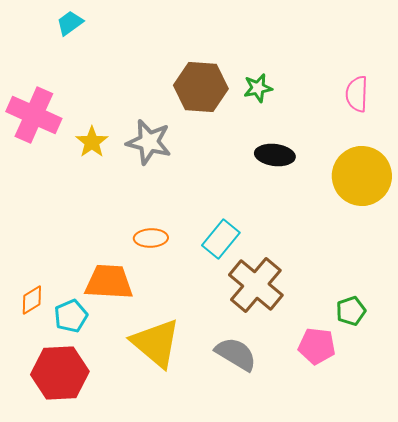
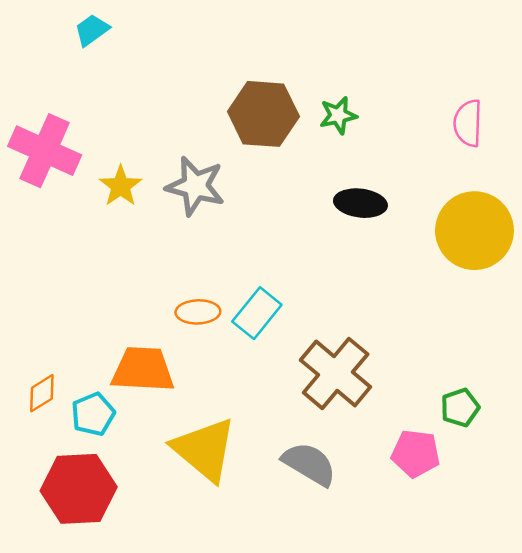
cyan rectangle: (221, 239) -> (257, 313), moved

